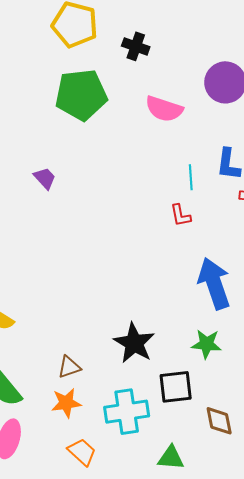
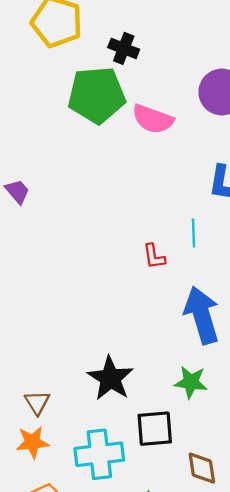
green pentagon: (81, 95) -> (97, 95), moved
cyan line: (191, 177) -> (193, 233), moved
red L-shape: (180, 215) -> (154, 256), moved
brown triangle: (69, 367) -> (37, 402), turned -45

